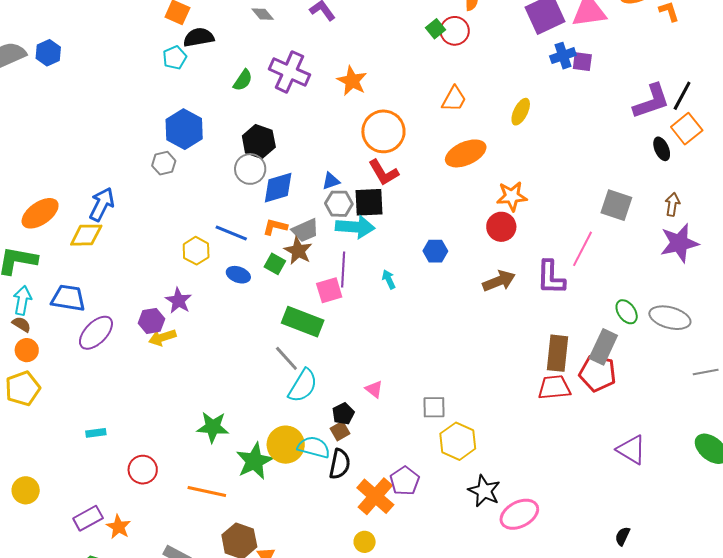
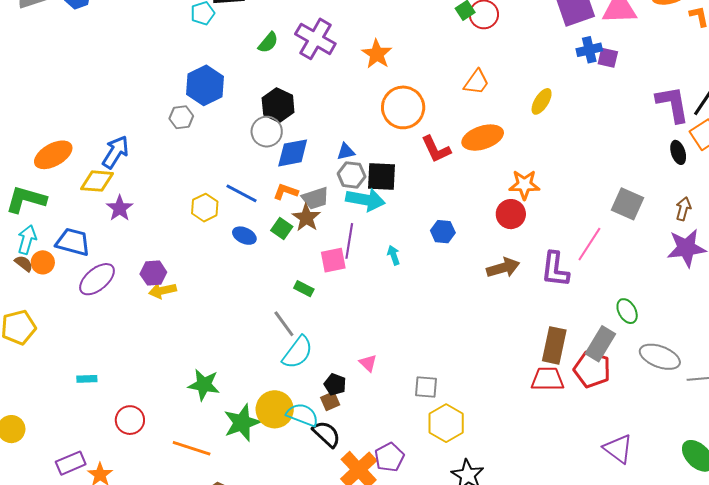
purple L-shape: (651, 101) -> (673, 104), turned -87
red L-shape: (383, 172) -> (436, 149), moved
purple star: (179, 301) -> (120, 208), moved
gray ellipse: (670, 318) -> (660, 357), moved
green rectangle: (303, 322) -> (304, 289), size x0.5
orange circle: (27, 350) -> (43, 262), moved
black pentagon: (343, 414) -> (335, 384), turned -30
black semicircle: (340, 464) -> (326, 434), turned -64

